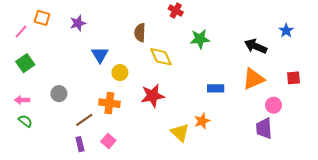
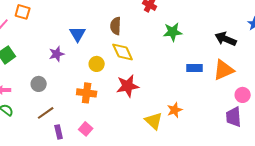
purple star: (78, 23) -> (57, 54), moved
blue triangle: (100, 55) -> (78, 34), moved
yellow diamond: (161, 57) -> (123, 52), moved
blue rectangle: (216, 88) -> (195, 68), moved
brown line: (84, 120) -> (46, 113), moved

